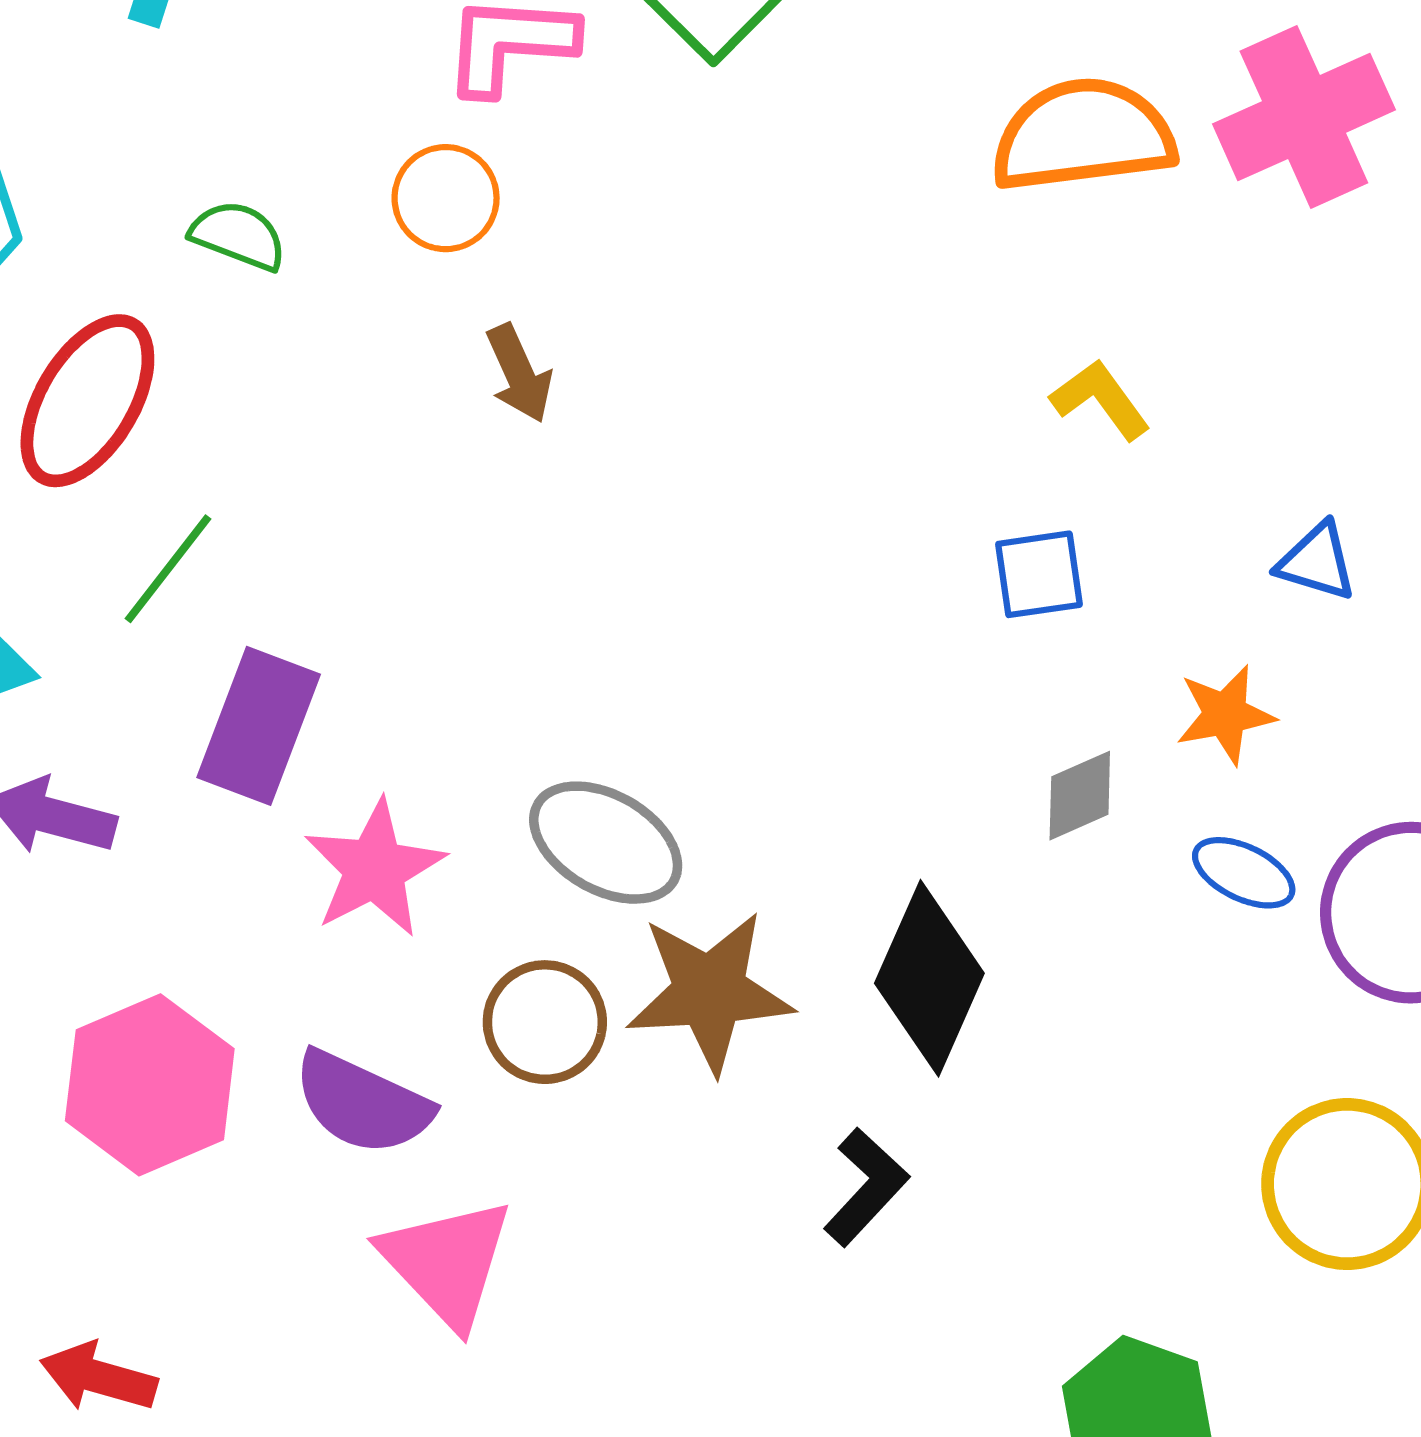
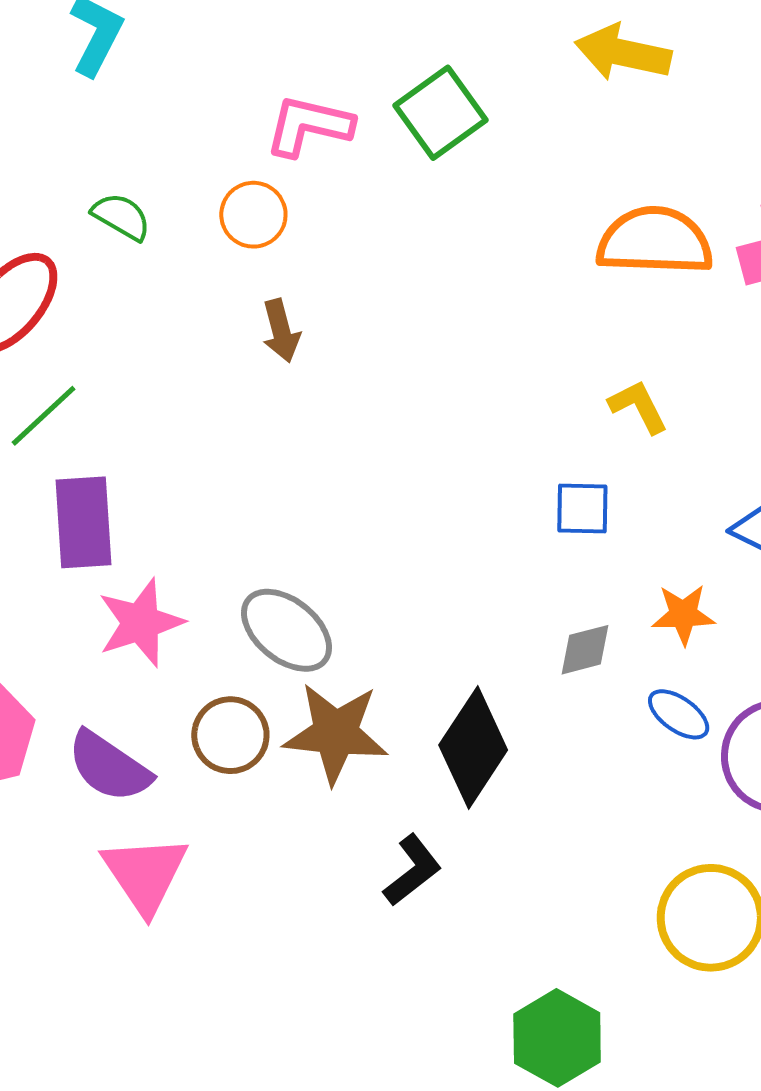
purple rectangle: (259, 726) -> (83, 522), turned -34

